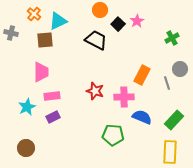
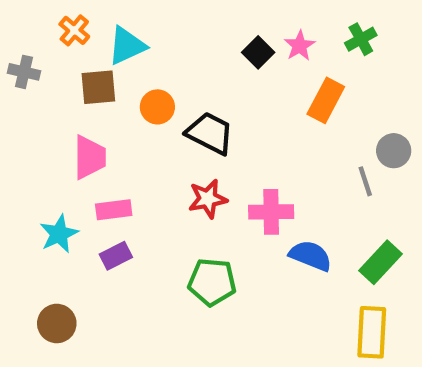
orange circle: (100, 10) -> (157, 107), moved
green cross: (172, 38) -> (361, 39), moved
black trapezoid: (96, 40) -> (210, 133), moved
orange rectangle: (142, 75) -> (326, 100), moved
red star: (95, 91) -> (208, 199), turned -30
green pentagon: (113, 135) -> (212, 282), moved

